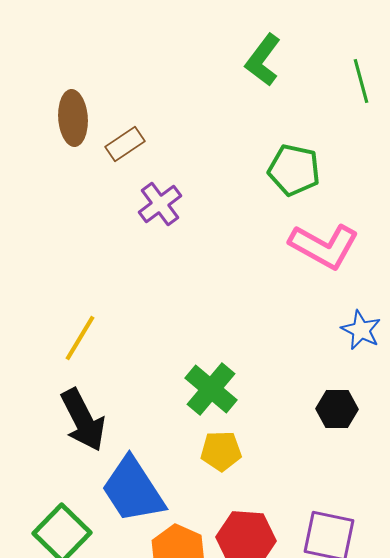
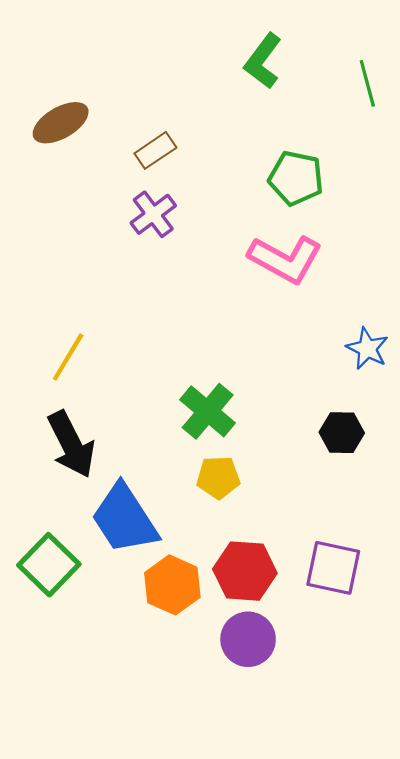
brown ellipse: (73, 118) -> (61, 123), turned 64
brown rectangle: (125, 144) -> (155, 150), moved
pink L-shape: (324, 246) -> (285, 259), moved

